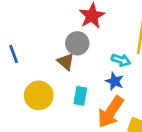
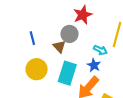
blue line: (14, 54) -> (32, 38), moved
cyan rectangle: (80, 96) -> (67, 73), size x1.6

